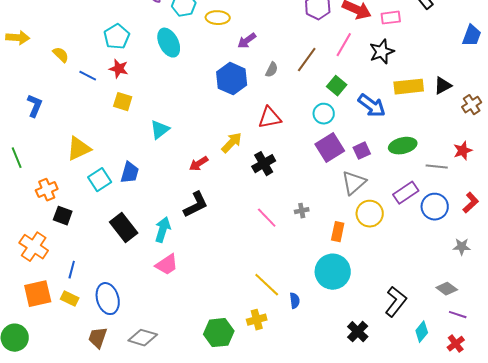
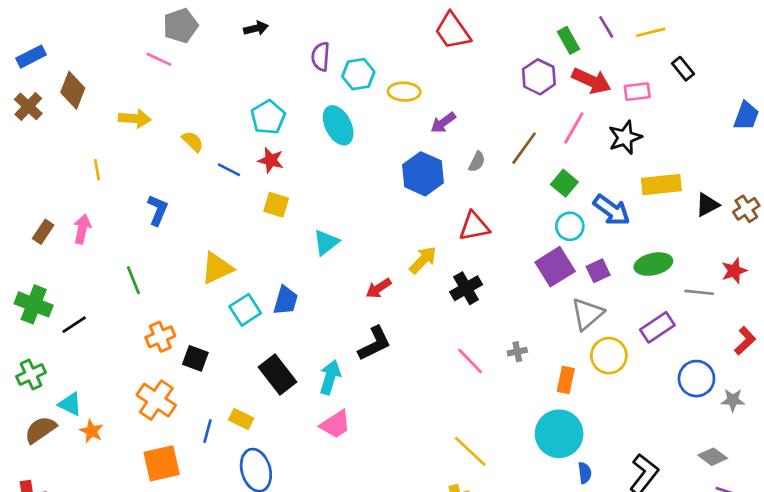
black triangle: (443, 86) -> (707, 205), moved
cyan circle: (324, 114) -> (570, 226), moved
orange cross: (47, 190) -> (160, 337), moved
blue circle: (435, 207) -> (696, 379), moved
yellow rectangle: (70, 299) -> (241, 419), moved
blue semicircle: (295, 301) -> (585, 473), moved

